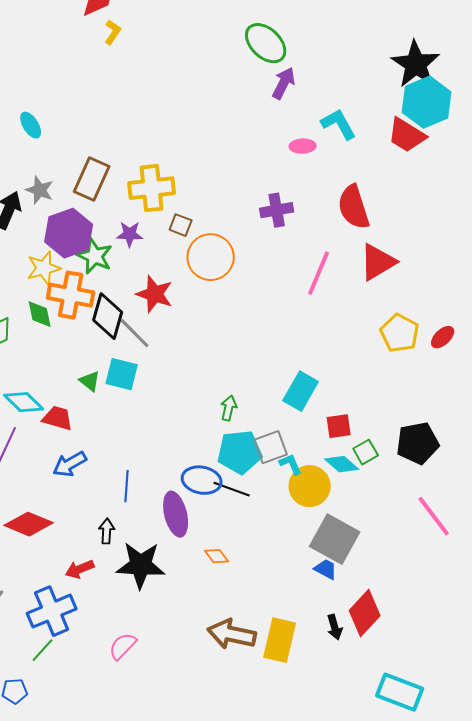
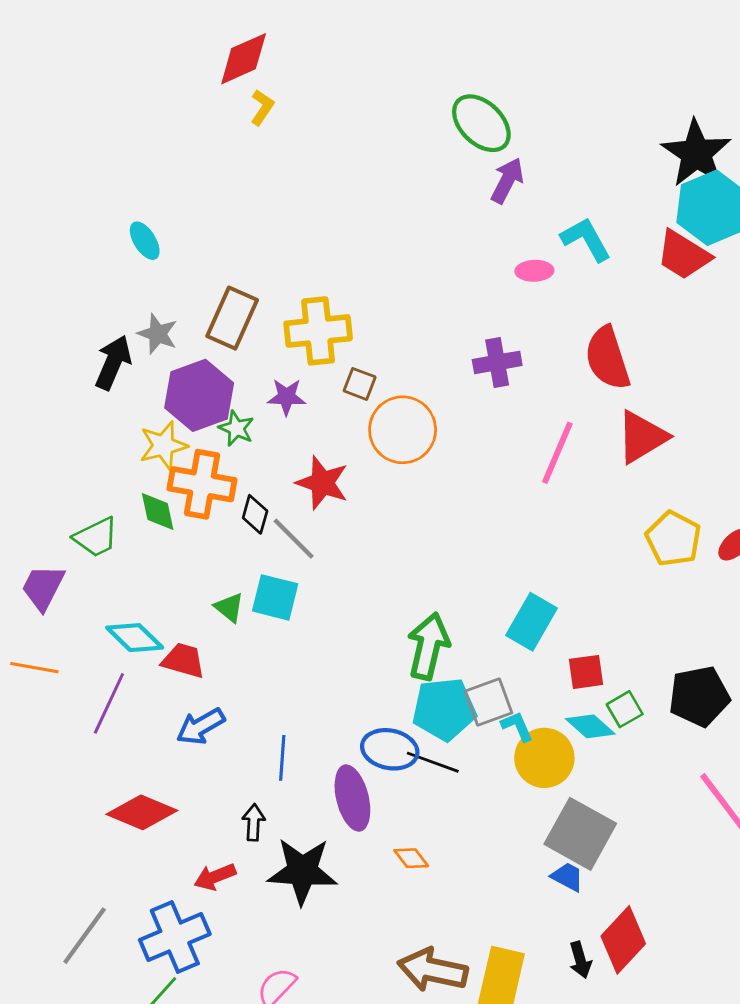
green star: (95, 256) -> (236, 428), size x0.7
black diamond: (108, 316) -> (255, 514), size x0.6
green arrow: (229, 408) -> (428, 646), size x1.8

